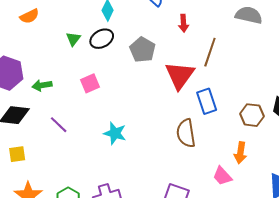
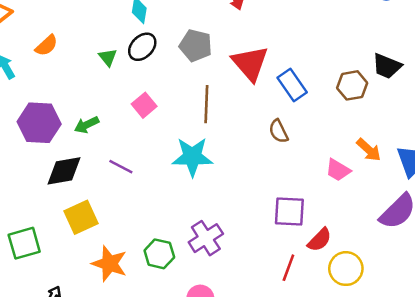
brown line: (210, 52) -> (206, 104), moved
cyan star: (115, 133) -> (192, 157), size x1.4
brown semicircle: (186, 133) -> (279, 131), size x0.7
orange arrow: (240, 153) -> (369, 150), moved, turned -40
yellow square: (17, 154) -> (81, 217), size x1.5

